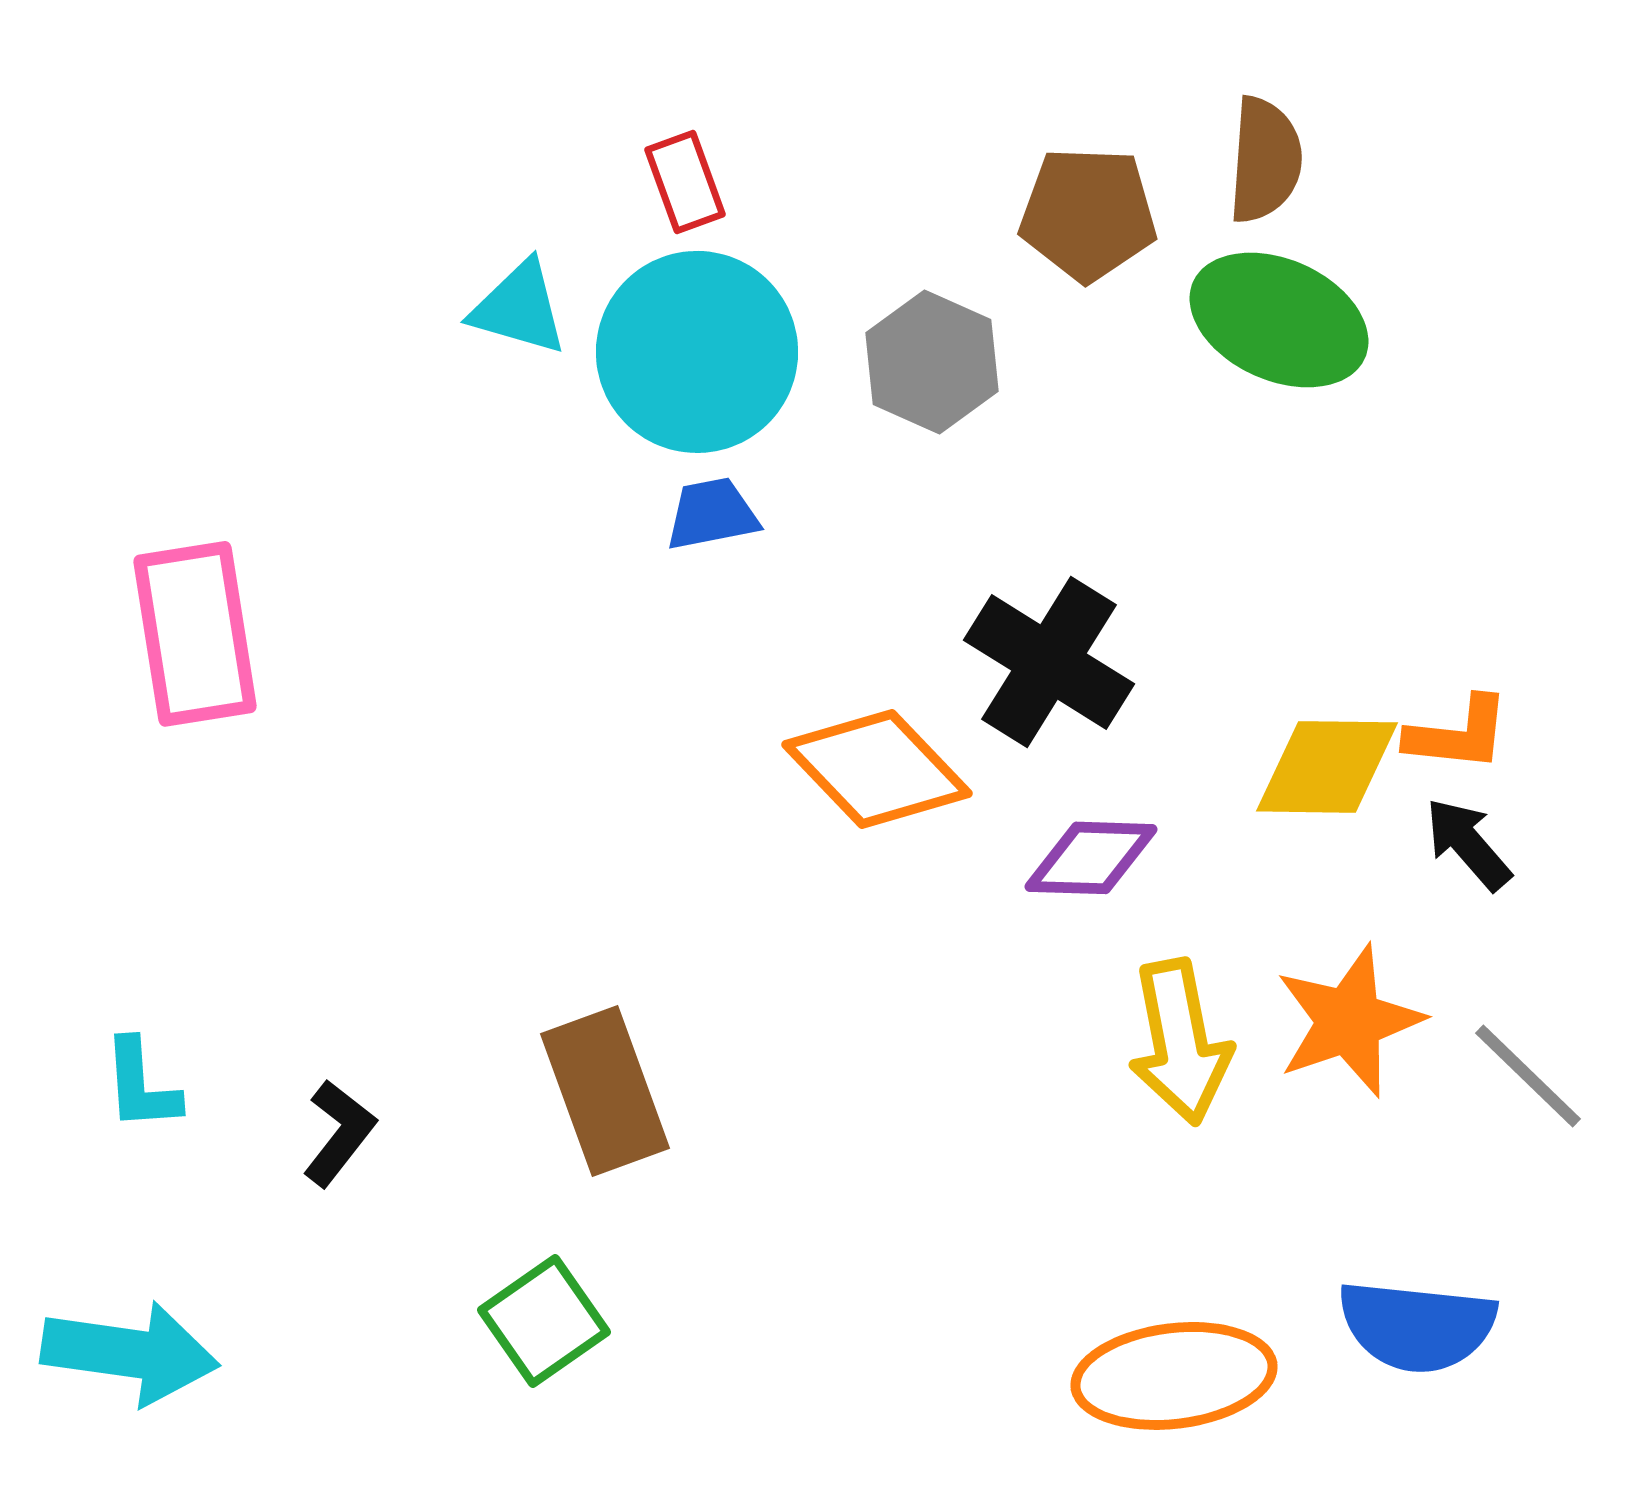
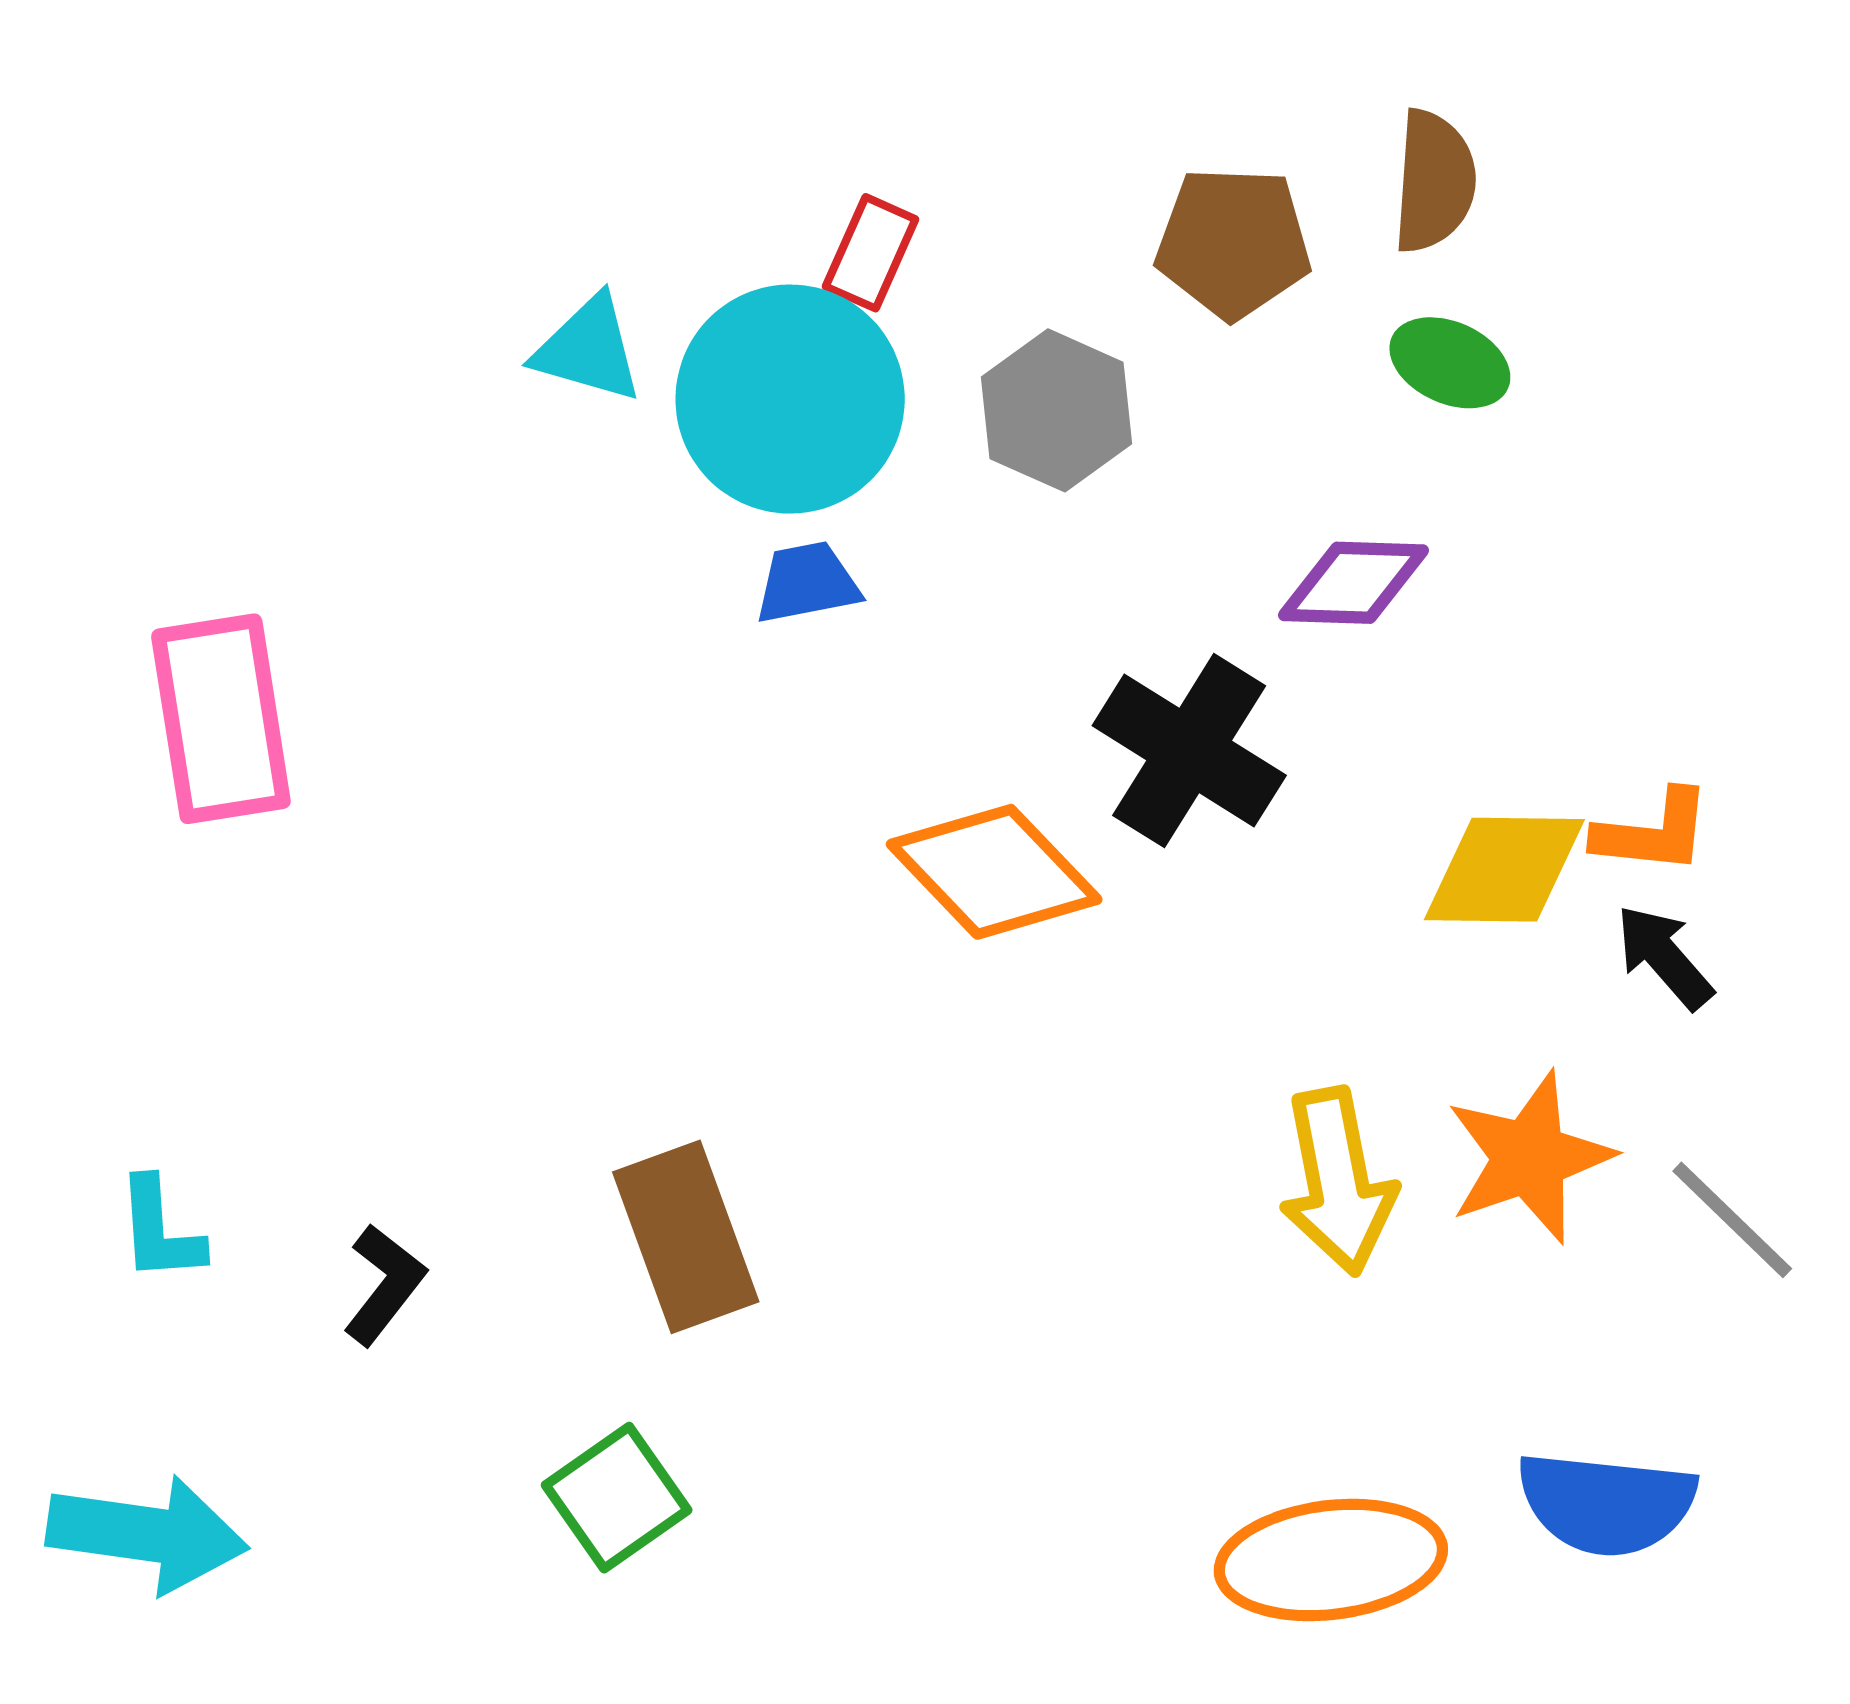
red rectangle: (685, 182) -> (871, 253), moved, turned 44
green ellipse: (1279, 320) -> (1450, 363), size x0.6
purple diamond: (1091, 858) -> (1354, 583), moved

